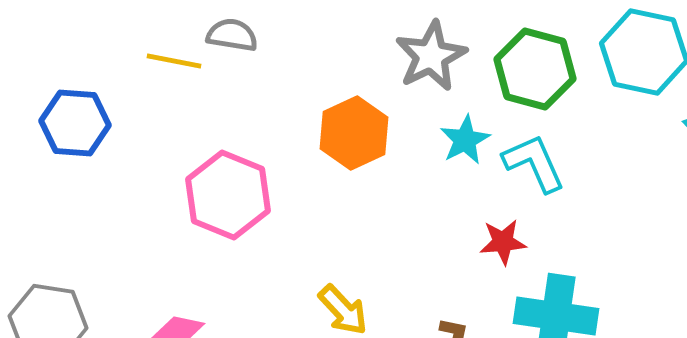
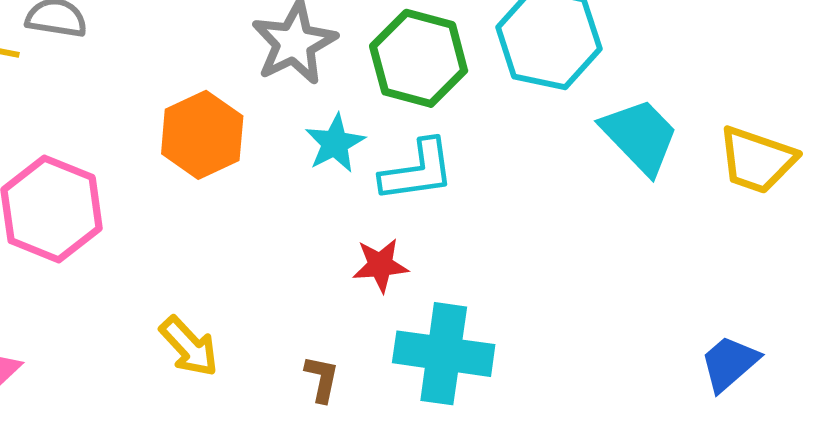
cyan L-shape: (534, 163) -> (417, 171), turned 106

